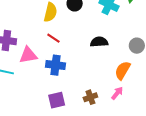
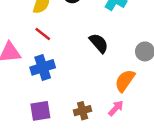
black semicircle: (99, 42) -> (99, 43), turned 48
blue cross: (56, 65) -> (43, 67), turned -30

